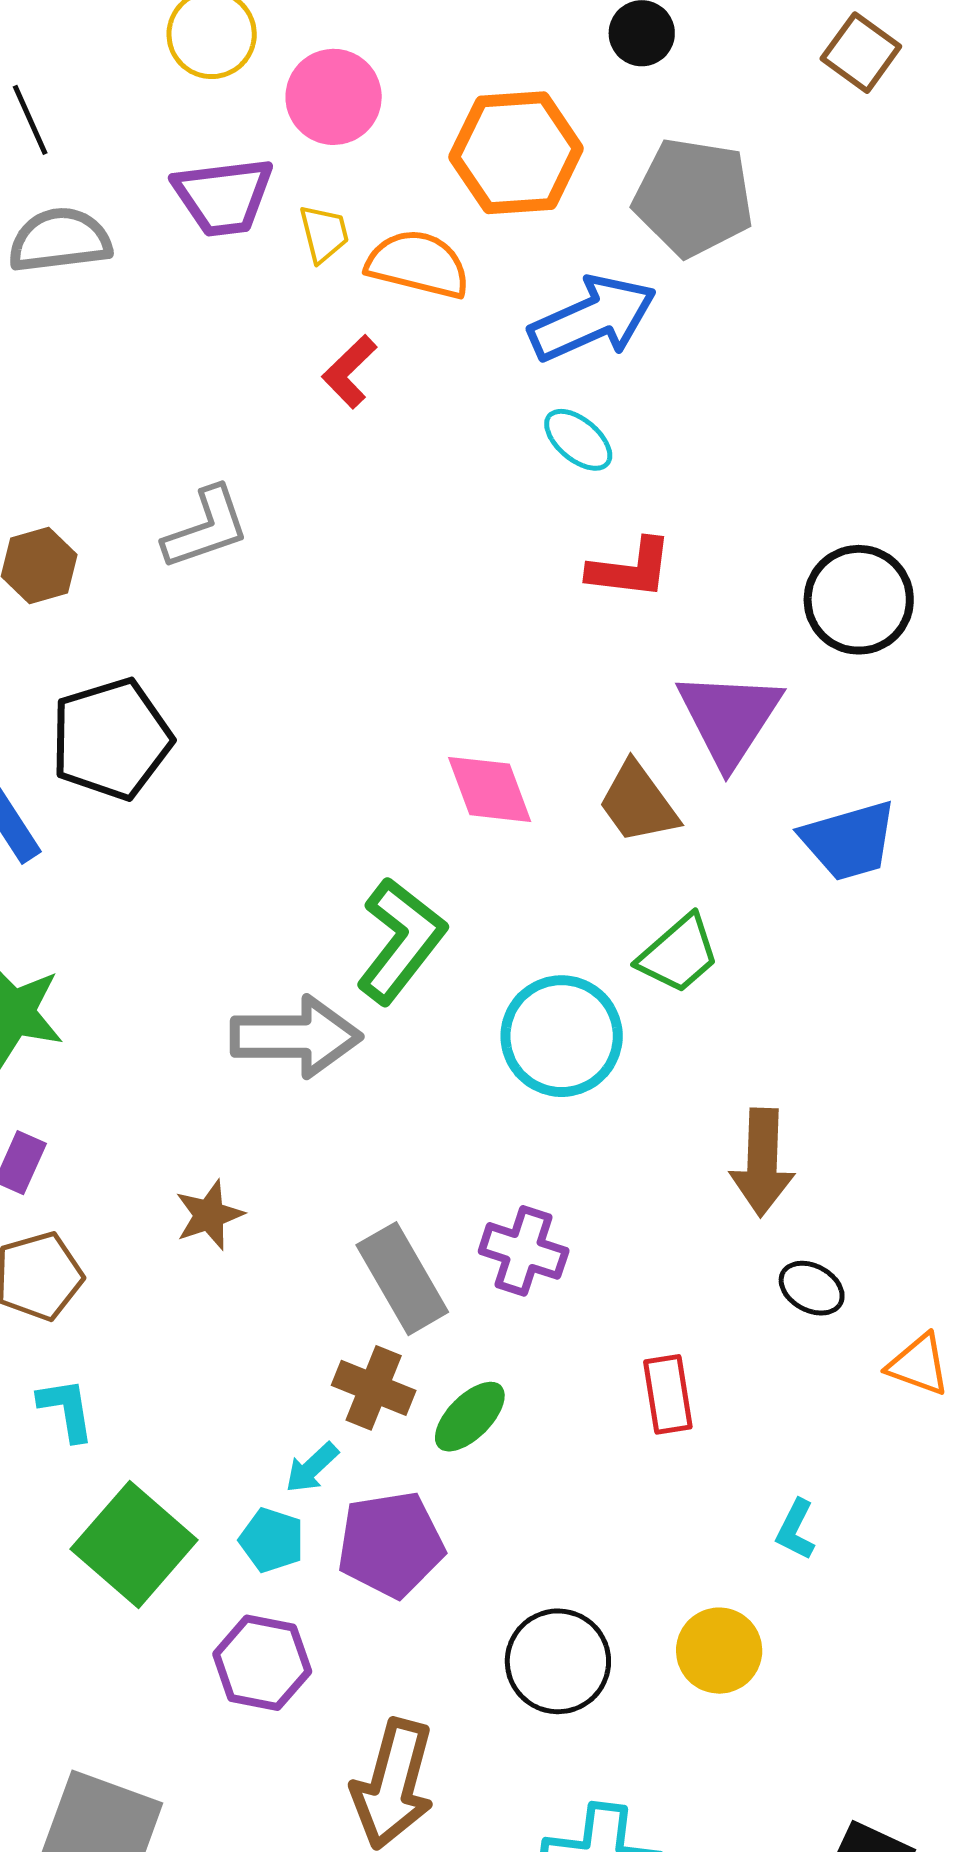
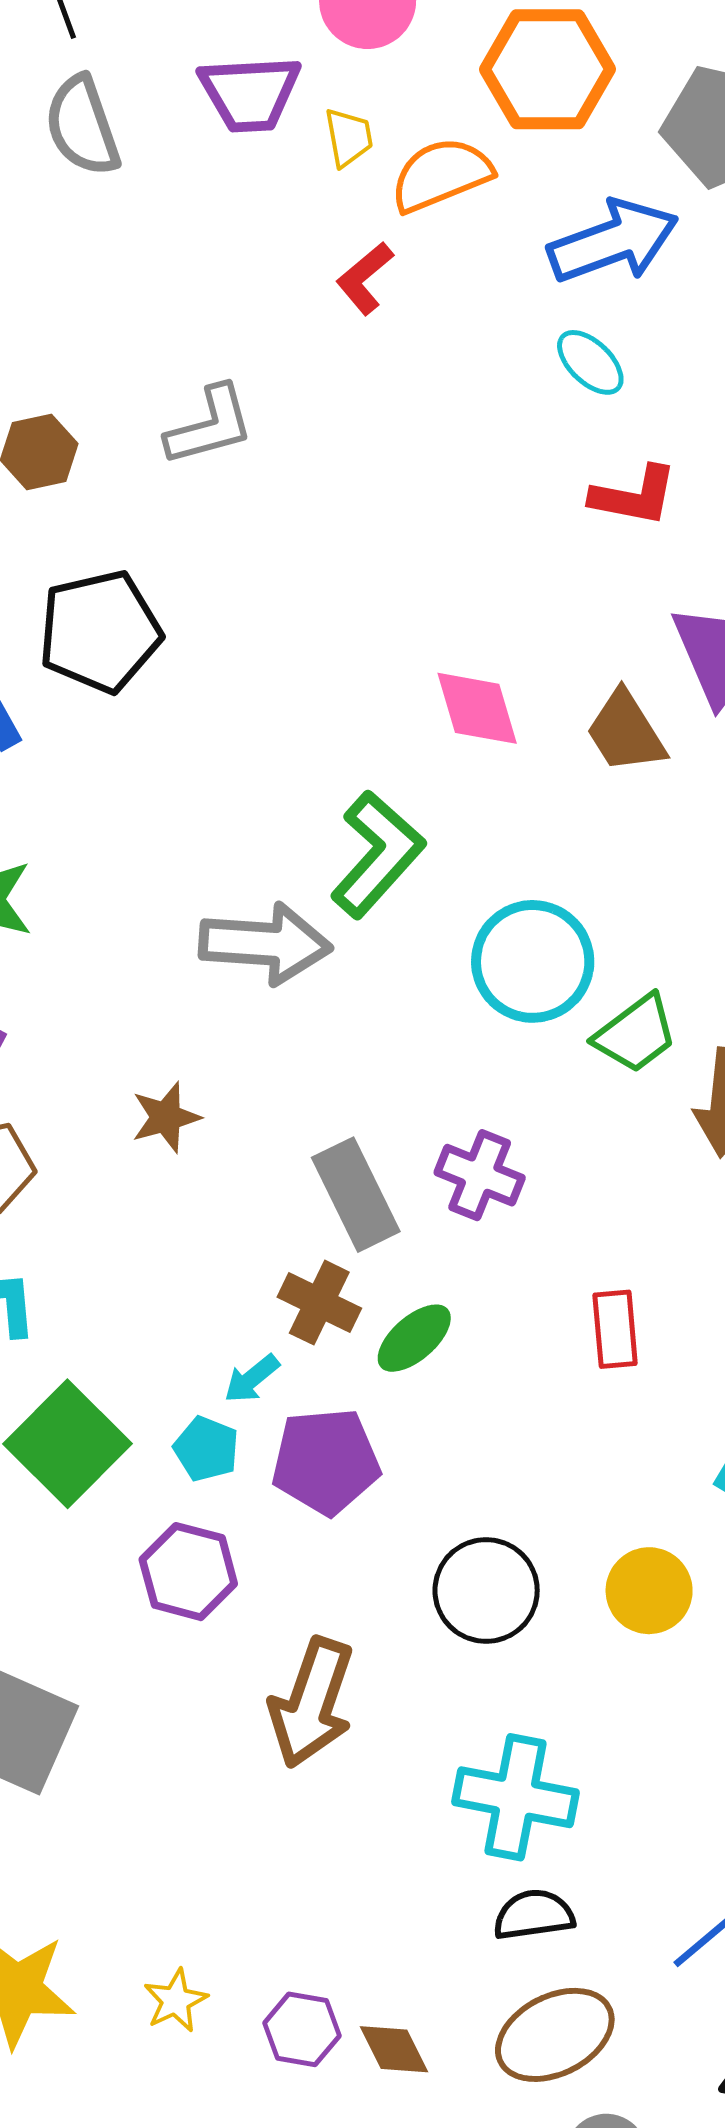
gray semicircle: (60, 240) -> (82, 126), turned -106
orange semicircle: (418, 264) -> (441, 175), turned -40
green trapezoid: (679, 954) -> (636, 1034), moved

